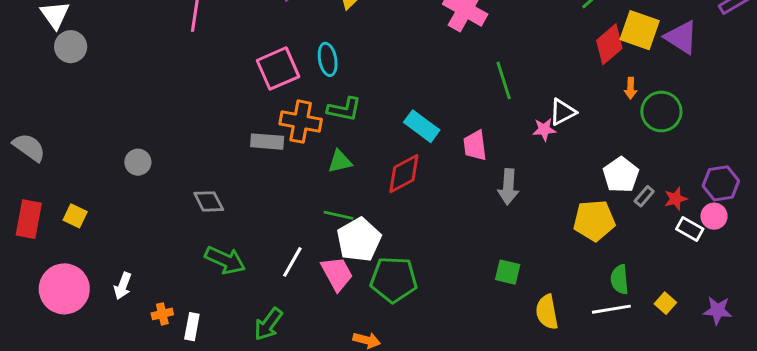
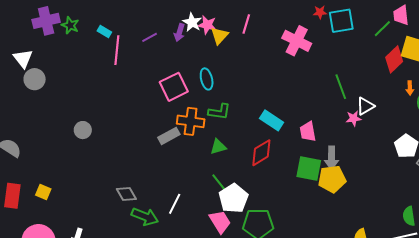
green line: (504, 80) -> (341, 87), moved
gray rectangle: (267, 142) -> (169, 136), turned -30
gray circle: (138, 162) -> (83, 130), moved
gray diamond: (209, 201) -> (126, 194), moved
green line: (338, 215) -> (219, 183), turned 42
yellow pentagon: (594, 220) -> (332, 179), moved
white line: (292, 262) -> (175, 204), moved
green square: (508, 272) -> (309, 169), moved, size x1.5

